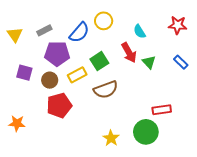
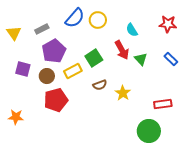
blue semicircle: (79, 33) -> (75, 18), moved
purple pentagon: (57, 54) -> (54, 51), turned -30
brown semicircle: (106, 90) -> (100, 85), size x0.6
red rectangle: (162, 110) -> (163, 104), moved
green circle: (146, 132) -> (149, 131), moved
yellow star: (111, 138) -> (123, 93), moved

